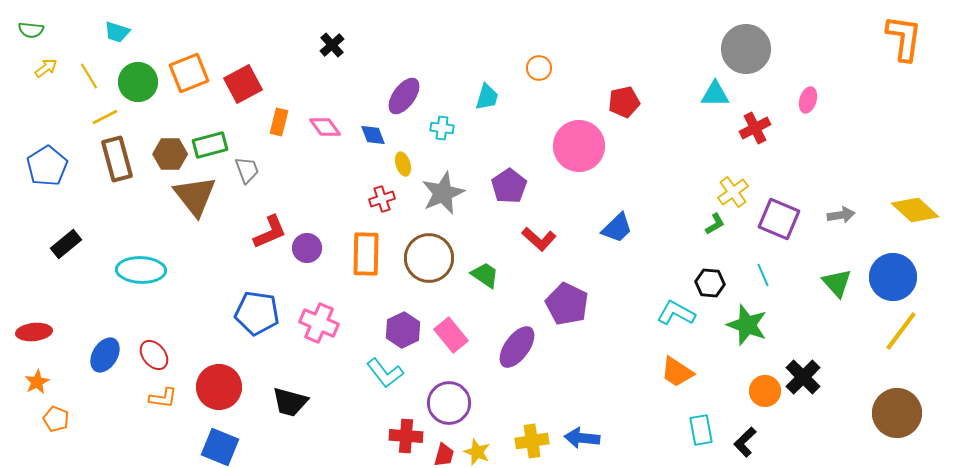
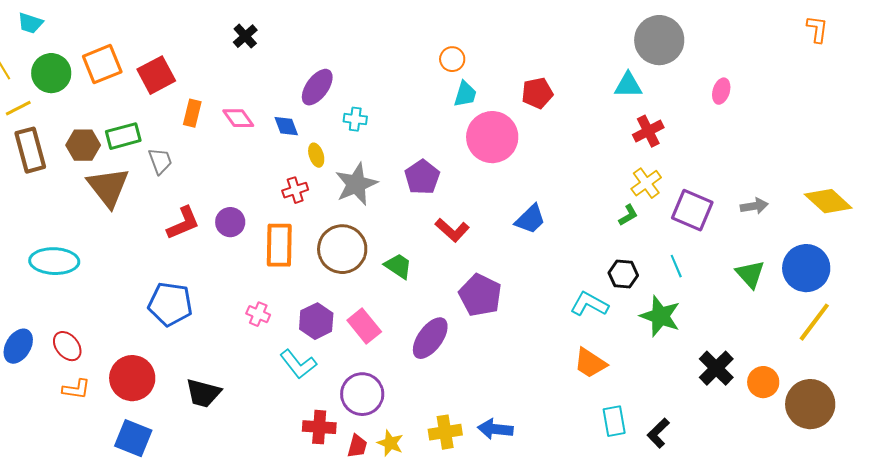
orange L-shape: (904, 38) -> (817, 29), size x0.6
cyan trapezoid: (487, 97) -> (465, 94), moved
red cross: (755, 128) -> (648, 131), moved
purple circle: (307, 248) -> (230, 222), moved
pink cross: (319, 323) -> (258, 314), moved, size x0.6
orange circle: (765, 391) -> (763, 382), moved

